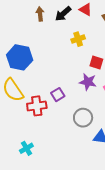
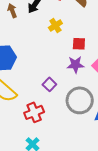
red cross: (37, 106) -> (34, 112), moved
gray circle: (83, 118) -> (80, 100), size x1.4

